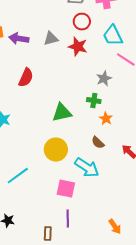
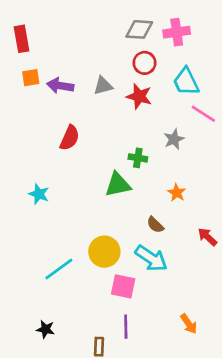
green cross: (94, 101) -> (138, 158), moved
brown semicircle: (98, 143) -> (155, 225), moved
yellow circle: (56, 150) -> (104, 252), moved
orange arrow: (115, 227) -> (189, 324), moved

